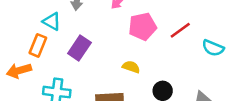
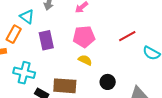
pink pentagon: (142, 27) -> (84, 37), moved
purple rectangle: (79, 48) -> (46, 40), turned -54

